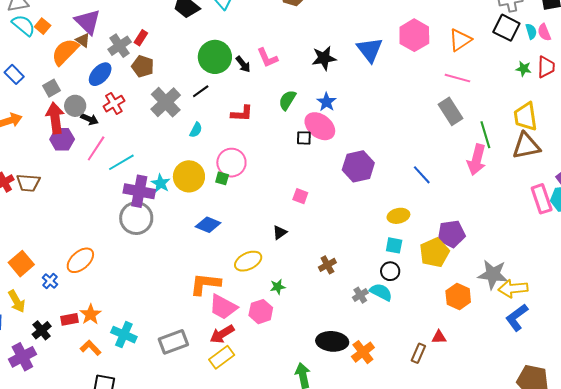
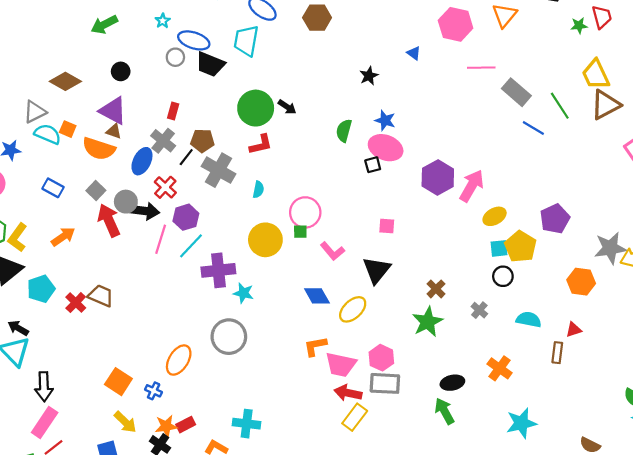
gray cross: (120, 46) -> (163, 141), moved
blue triangle: (370, 50) -> (414, 53), size x0.5
orange semicircle: (65, 52) -> (99, 149), turned -100
pink L-shape: (267, 58) -> (332, 251), moved
black star: (324, 58) -> (369, 76), size x0.7
brown pentagon: (143, 66) -> (202, 141), moved
pink line: (457, 78) -> (481, 68), moved
black line: (201, 91) -> (186, 157), moved
red L-shape: (242, 114) -> (261, 144), moved
black arrow: (89, 119) -> (145, 211), size x1.5
purple hexagon: (62, 139) -> (186, 217), moved
pink arrow: (477, 160) -> (472, 186), moved, turned -148
blue line: (422, 175) -> (533, 128), moved
brown trapezoid: (28, 183) -> (101, 296), turned -145
cyan star: (161, 183) -> (243, 293), moved
gray circle: (136, 218) -> (229, 337), moved
blue diamond: (208, 225) -> (317, 296), moved, turned 55
black triangle: (280, 232) -> (377, 270), size x1.8
yellow pentagon: (434, 253) -> (521, 247), moved
orange L-shape: (205, 284) -> (315, 346), size x0.7
green star: (278, 287) -> (428, 322), moved, size x1.8
cyan semicircle: (381, 292) -> (529, 320), moved
orange star: (91, 314) -> (166, 426), moved, turned -30
red arrow: (222, 334) -> (348, 393), turned 60
black ellipse: (332, 341) -> (452, 383), moved, size x0.7
gray rectangle: (173, 342) -> (385, 383), moved, turned 40

